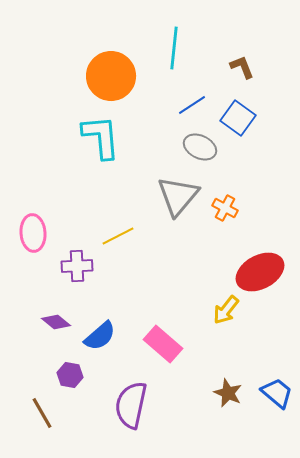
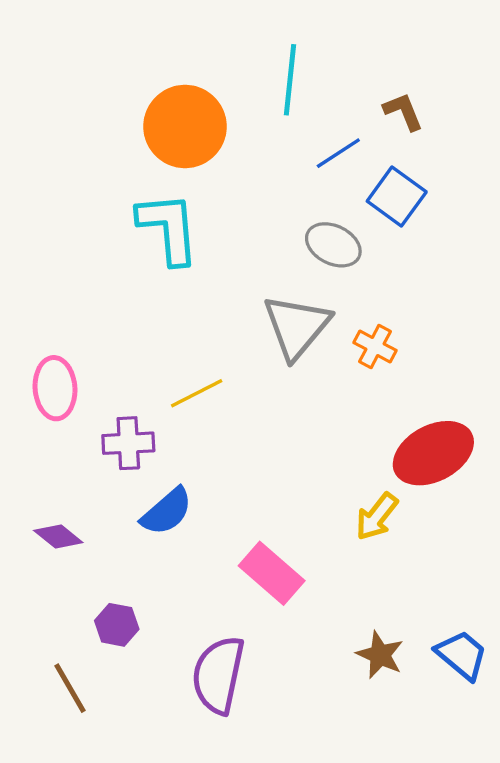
blue line: (192, 105) -> (338, 153), moved
purple diamond: (56, 322) -> (58, 537), moved
blue semicircle: (100, 336) -> (167, 512), moved

